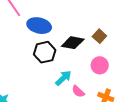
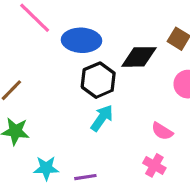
cyan arrow: (63, 78) -> (102, 118), moved

